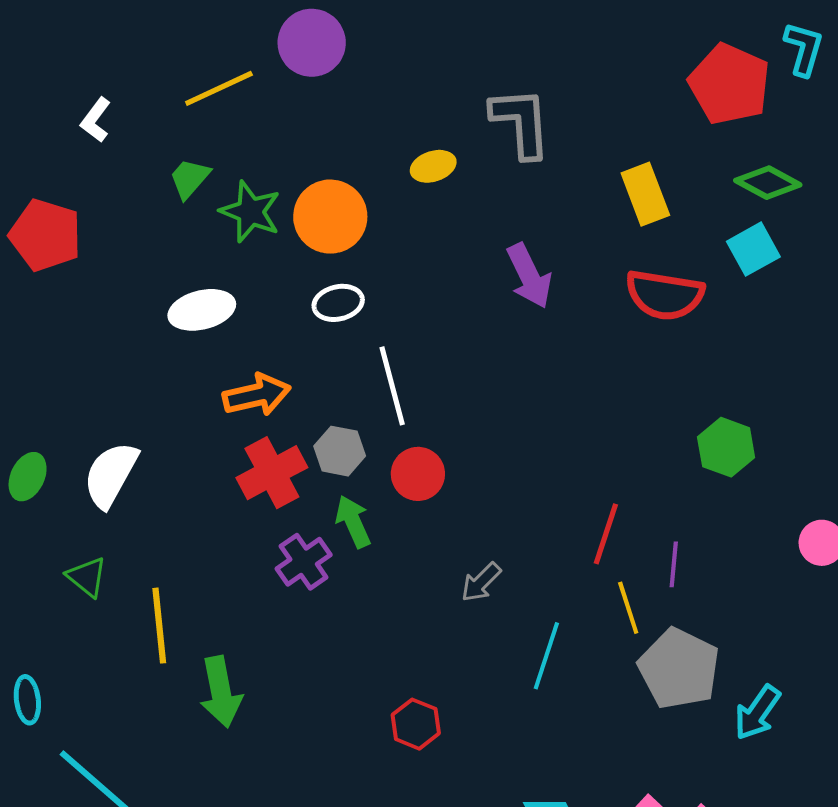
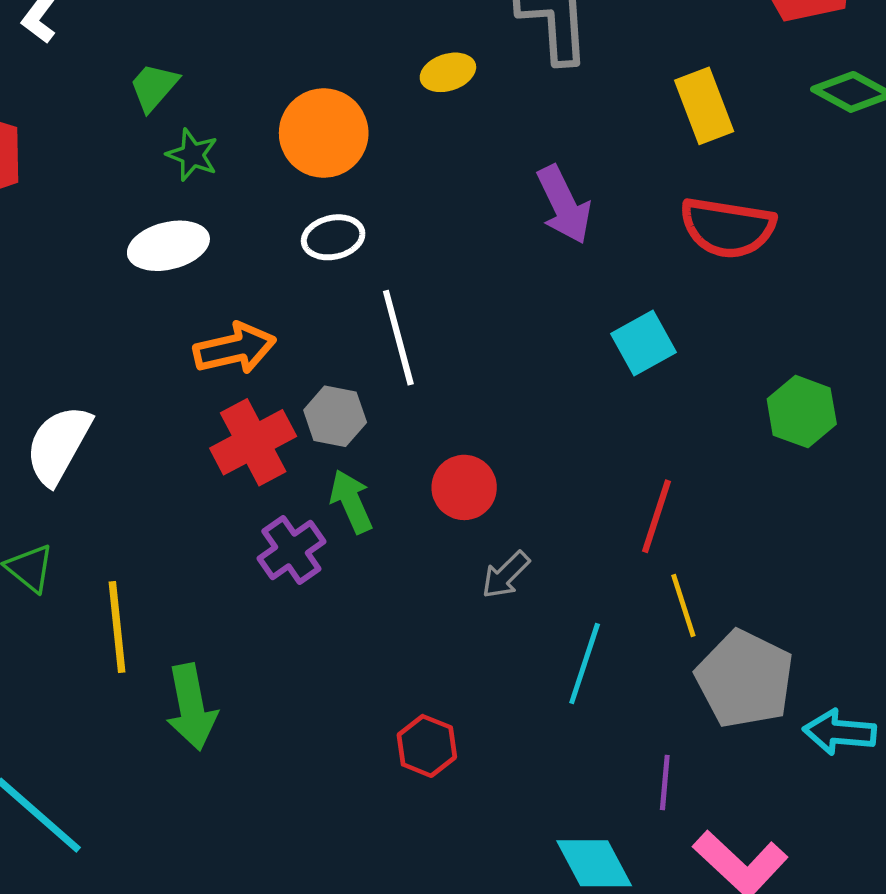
green star: (250, 212) -> (192, 155), moved, size x0.7
cyan square: (753, 249) -> (643, 343), moved
red circle: (418, 474) -> (464, 487), moved
purple line: (674, 564) -> (665, 782), moved
cyan arrow: (757, 713) -> (839, 732), turned 60

